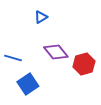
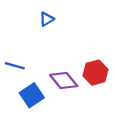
purple diamond: (56, 52) -> (64, 81), moved

